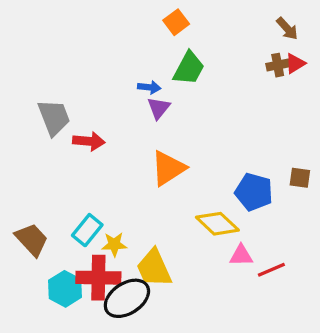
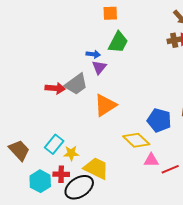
orange square: (176, 22) -> (110, 13), turned 35
gray trapezoid: (54, 117) -> (76, 84), moved, turned 75
yellow trapezoid: (154, 268) -> (96, 168), turned 140
red cross: (98, 278) -> (61, 174), size x0.6

